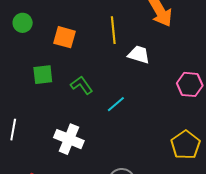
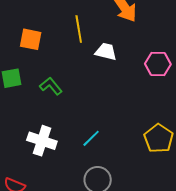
pink hexagon: (190, 84) -> (158, 64), moved
cyan line: (116, 104) -> (91, 138), moved

